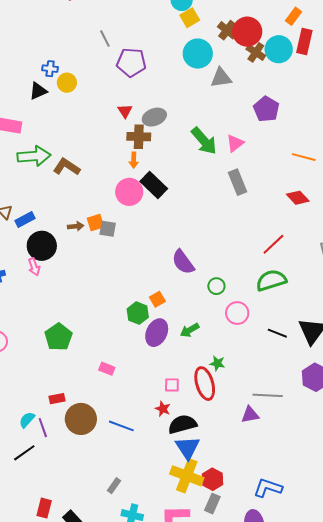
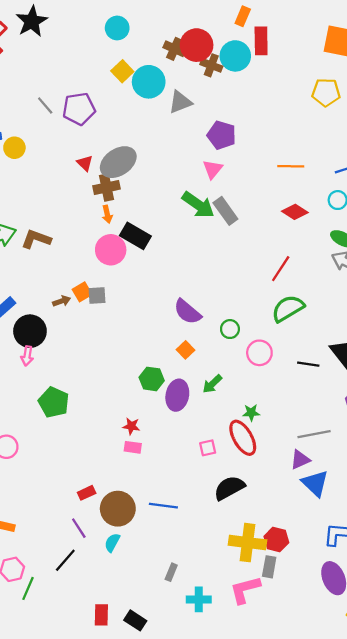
yellow square: (190, 18) -> (122, 71), moved
gray line: (105, 39) -> (45, 105), moved
purple pentagon: (266, 109) -> (222, 135), moved
gray ellipse: (154, 117) -> (118, 162), size x1.4
green arrow: (204, 141) -> (198, 205), moved
pink arrow: (34, 267) -> (27, 356), turned 42
orange square: (157, 299) -> (185, 350), moved
green pentagon: (58, 337) -> (54, 402), moved
red star: (163, 409) -> (131, 426), moved
cyan semicircle: (27, 420) -> (112, 543), moved
blue triangle: (188, 448) -> (315, 483), moved
gray rectangle: (212, 504) -> (269, 567), moved

